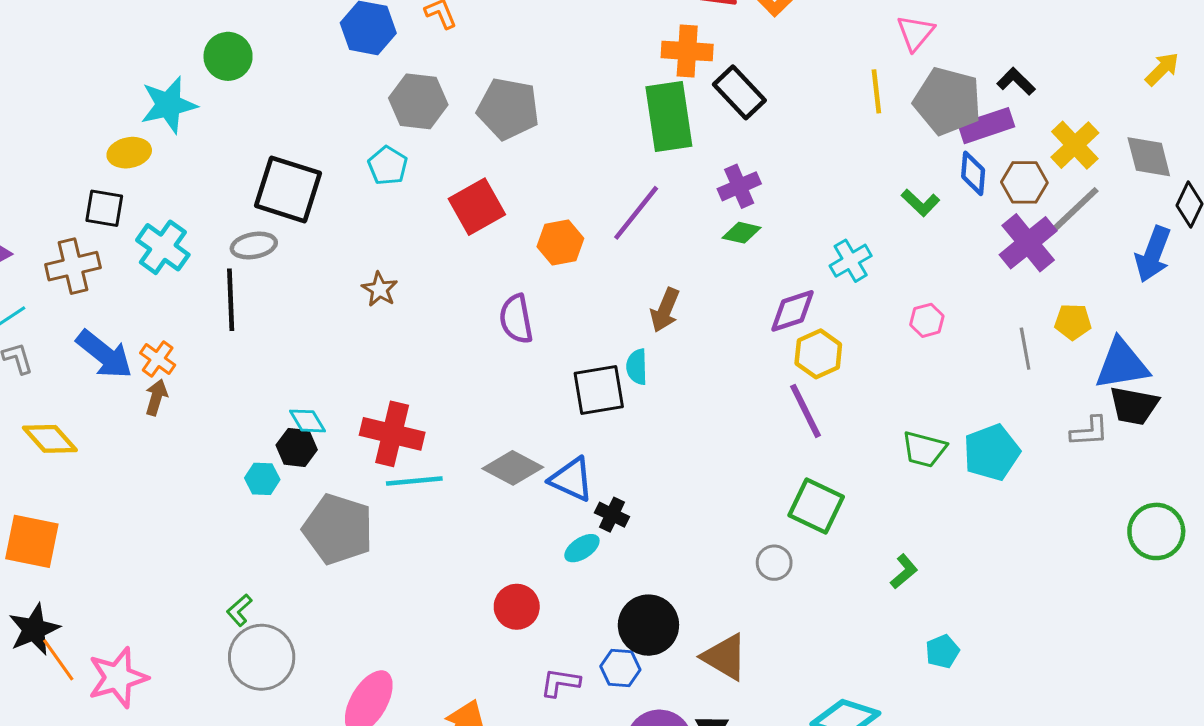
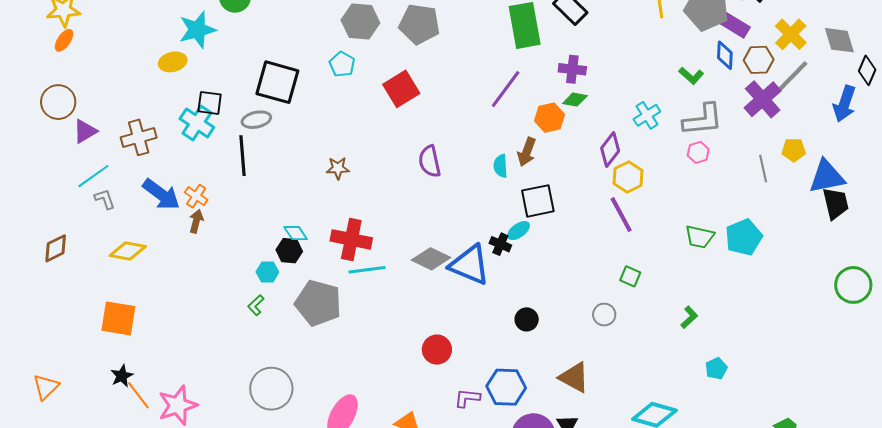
purple rectangle: (986, 126) -> (732, 24), turned 52
purple cross: (739, 186) -> (572, 69), turned 32
black square: (104, 208) -> (210, 103), moved
orange hexagon: (560, 243) -> (549, 118), moved
brown star: (380, 289) -> (338, 168), moved, turned -30
purple diamond: (793, 311) -> (610, 149), turned -32
cyan semicircle: (637, 367) -> (501, 166), moved
black square: (599, 390) -> (538, 201), moved
black trapezoid: (1134, 406) -> (836, 203), turned -112
gray L-shape: (1089, 431) -> (703, 120), moved, size x1.6
yellow diamond: (50, 439) -> (128, 251), turned -36
blue triangle: (571, 479) -> (470, 265), size x1.4
green square: (816, 506) -> (630, 276), size x0.6
black cross: (612, 515) -> (500, 244), moved
cyan ellipse: (582, 548) -> (519, 231), moved
green L-shape: (239, 610) -> (256, 305), moved
black circle: (648, 625) -> (527, 319), moved, size x0.6
black star: (34, 629) -> (122, 376), size x0.7
blue hexagon: (620, 668) -> (506, 387), size x1.5

